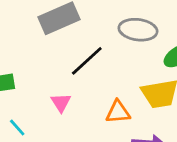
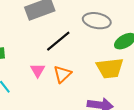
orange triangle: (118, 112) -> (62, 74), moved, turned -42

